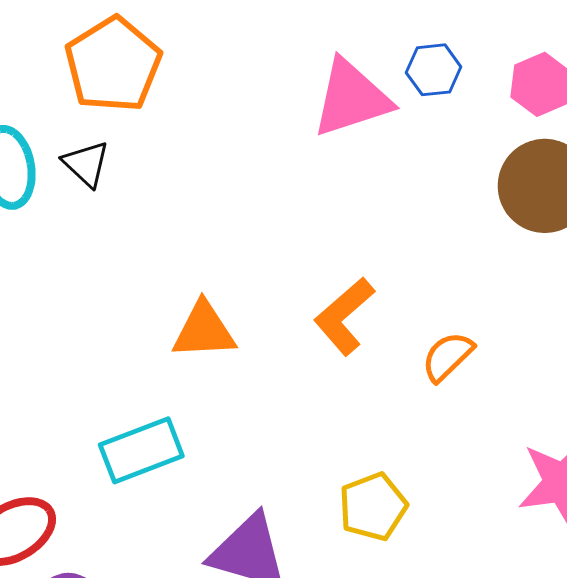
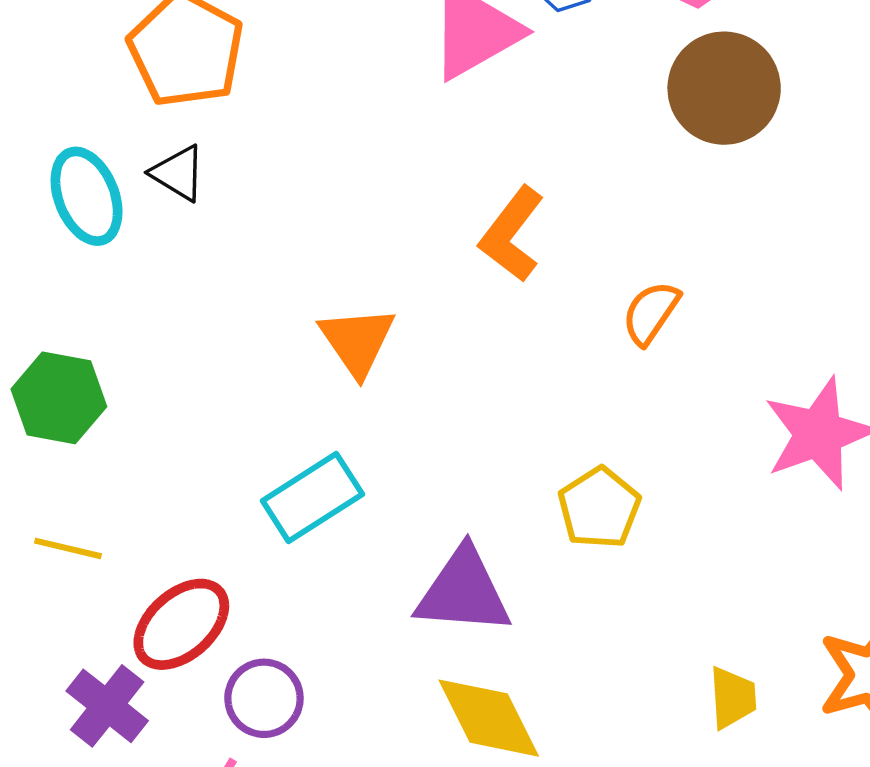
orange L-shape: (344, 316) -> (512, 234), moved
orange triangle: (204, 330) -> (357, 341), turned -50

